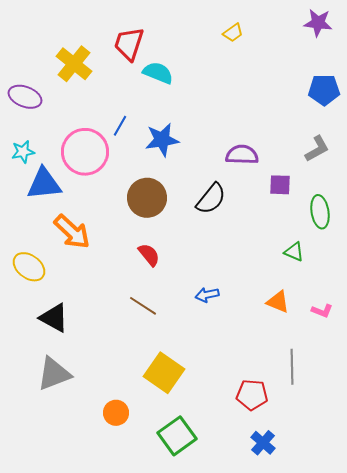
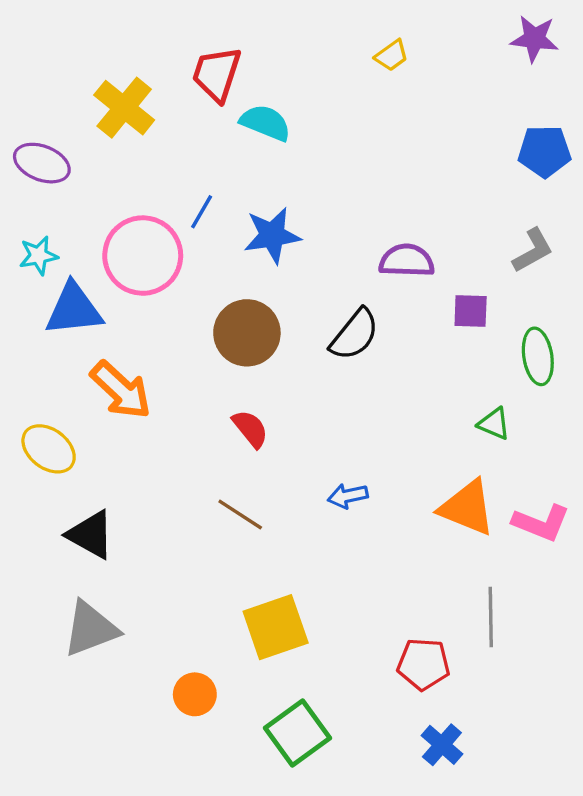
orange triangle: (278, 302) -> (467, 508), size x1.5
pink L-shape: (322, 311) -> (541, 523), size x1.6
yellow square: (164, 373) -> (276, 627), turned 36

